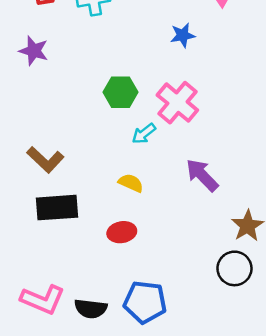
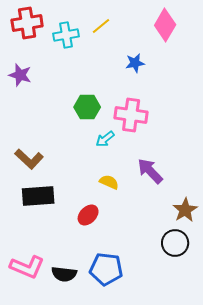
pink cross: (177, 103) -> (131, 115), turned -32
yellow semicircle: (131, 183) -> (109, 182), moved
red ellipse: (122, 232) -> (88, 215), turned -35

